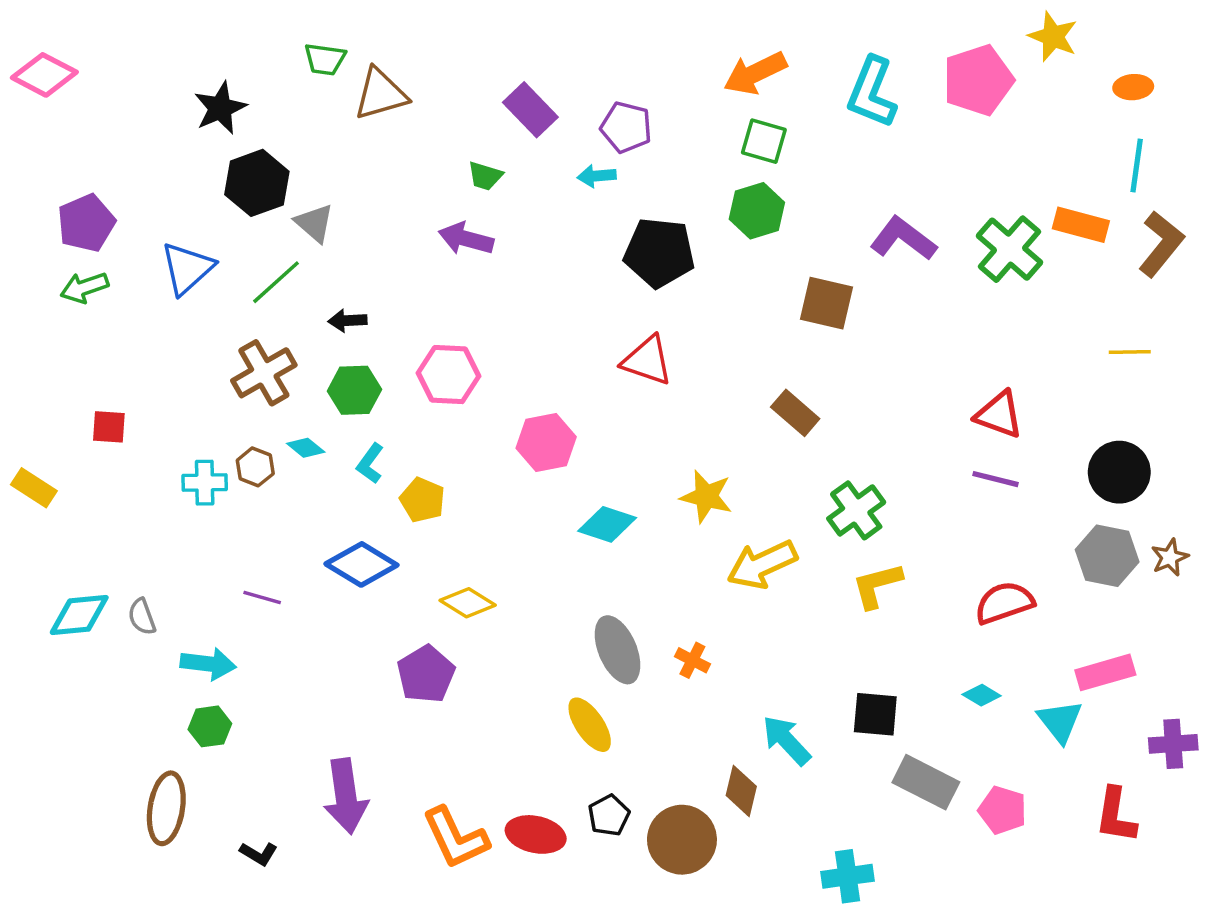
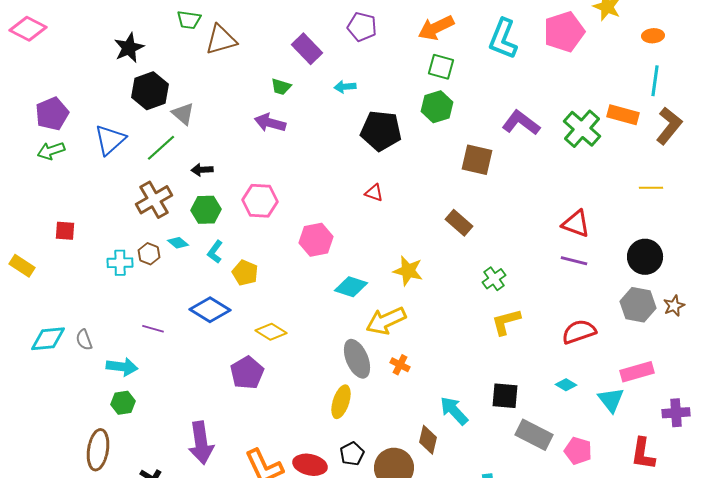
purple pentagon: (626, 127) -> (362, 27), moved
red triangle: (647, 361) -> (374, 193), size x0.6
green cross: (856, 510) -> (494, 279), size x0.7
yellow arrow: (762, 564) -> (386, 321), moved
yellow ellipse: (590, 725) -> (341, 402), turned 52

